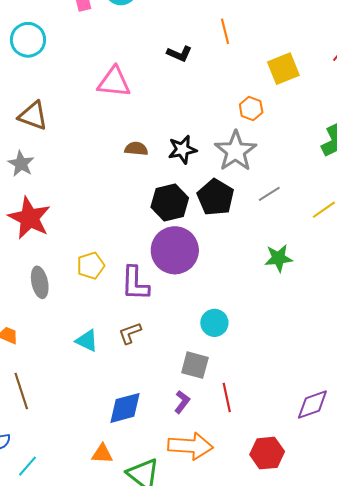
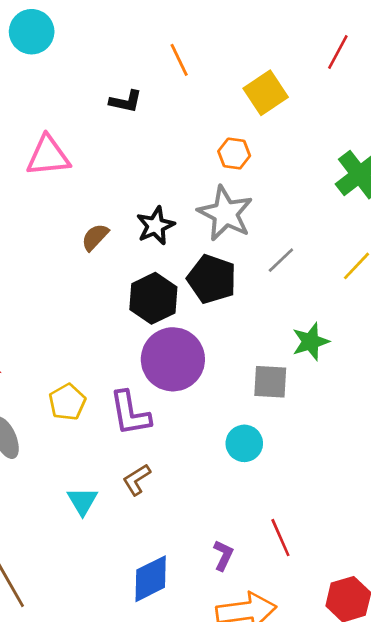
brown semicircle: (136, 149) -> (95, 237), turned -40
cyan triangle: (87, 341) -> (82, 501), turned 45
gray square: (195, 365) -> (270, 382), moved

